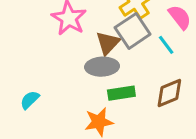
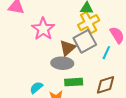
cyan line: (166, 45) -> (106, 53), turned 56
cyan semicircle: (30, 100) -> (36, 88), moved

